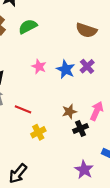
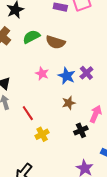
brown semicircle: (86, 30) -> (55, 42), moved
red line: (23, 109) -> (28, 113), turned 35
brown star: (69, 112) -> (69, 103), moved

